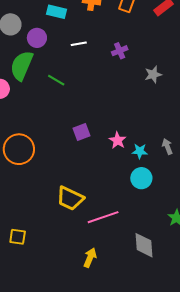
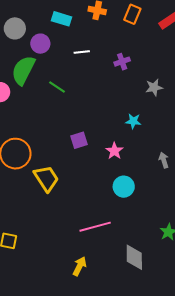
cyan star: (140, 151) -> (133, 121), moved
cyan circle: (141, 178) -> (124, 187), moved
yellow trapezoid: (70, 198) -> (46, 178), moved, turned -152

